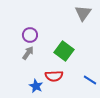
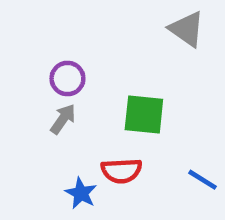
gray triangle: (83, 13) -> (187, 29), turned -30
green square: (64, 51) -> (144, 114), turned -30

